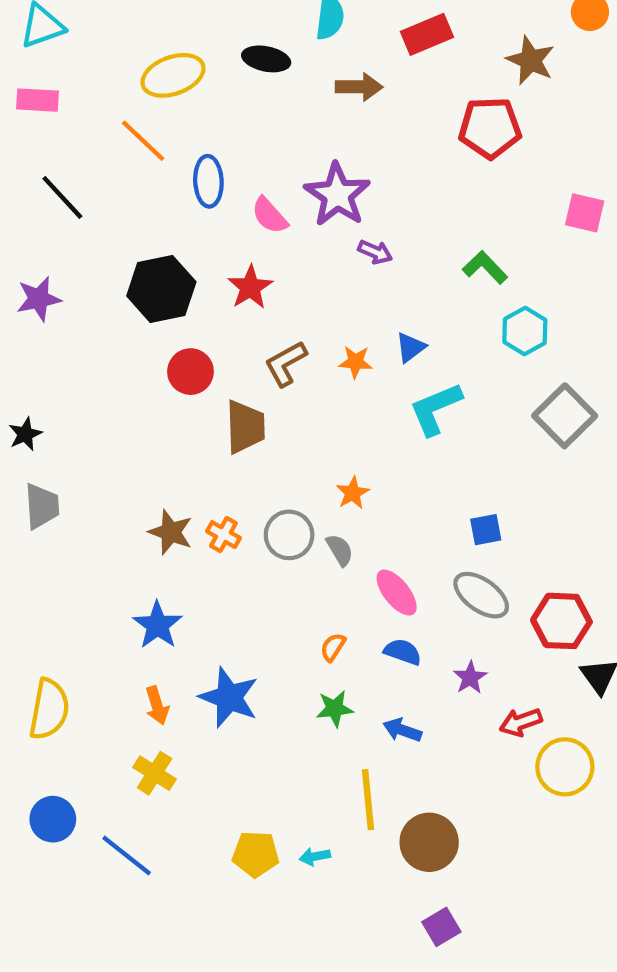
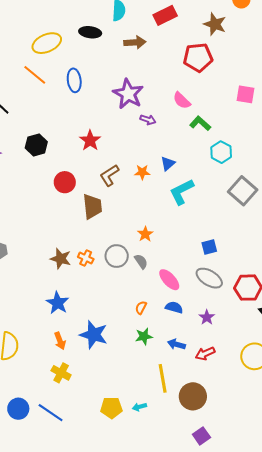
blue ellipse: (208, 181) -> (74, 80), moved
pink semicircle: (270, 215) -> (182, 100), moved
black hexagon: (161, 289) -> (36, 145), moved, size x0.7
red arrow: (521, 722) -> (205, 354), moved
blue circle: (53, 819) -> (18, 409), moved

